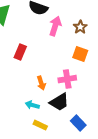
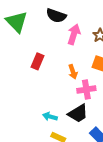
orange arrow: (41, 83) -> (73, 72), moved

